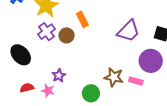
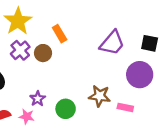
pink rectangle: (136, 81) -> (125, 107), moved
green circle: (91, 93) -> (66, 109), moved

